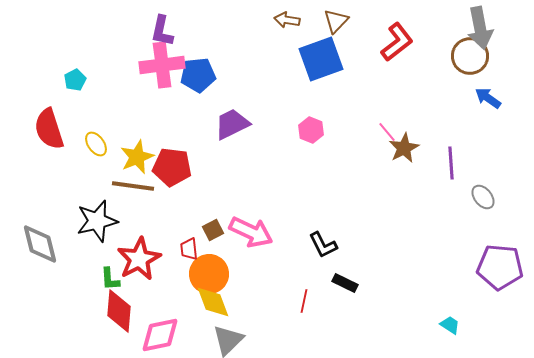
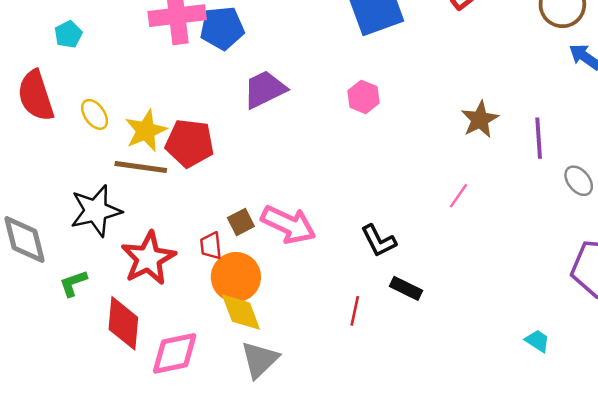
pink line: (387, 132) -> (459, 196), moved, turned 75
green L-shape: (110, 279) -> (73, 283), moved, turned 75

